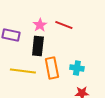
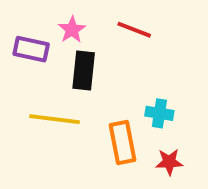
pink star: (40, 25) -> (72, 30), moved
orange rectangle: (52, 68) -> (123, 142), moved

